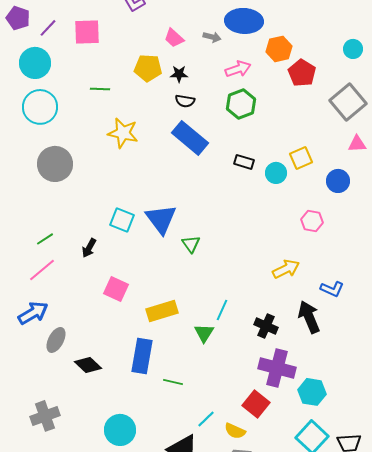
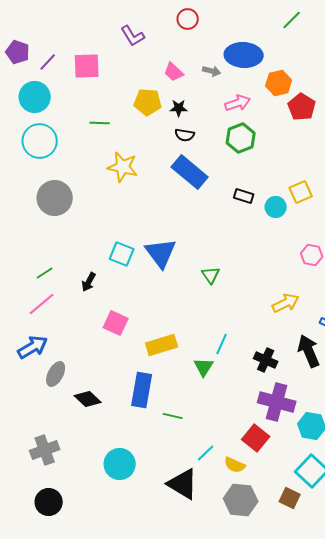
green triangle: (191, 244) -> (211, 275), moved

